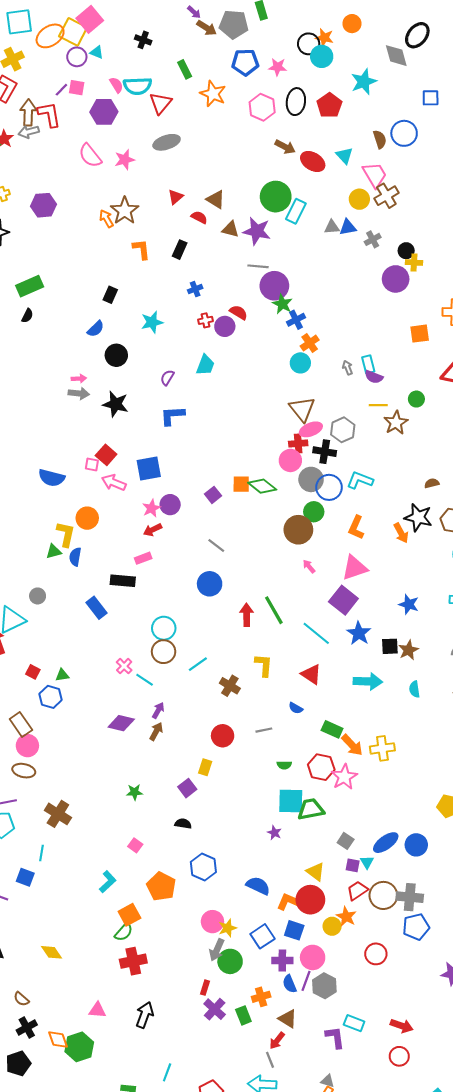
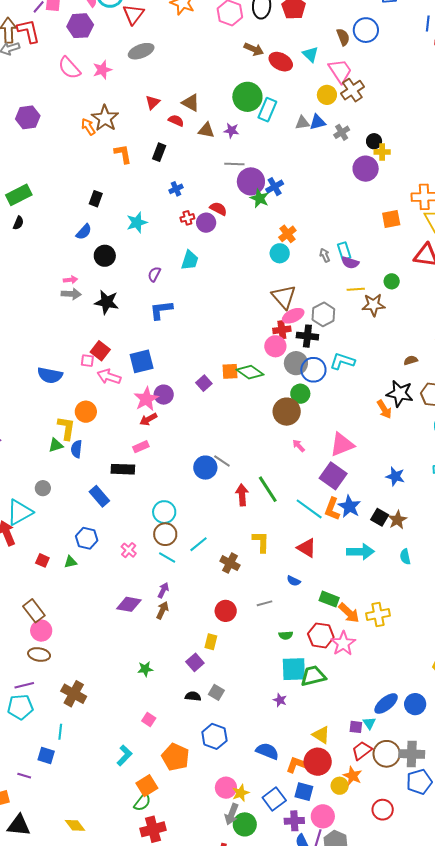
purple star: (257, 231) -> (231, 131), size x0.6
blue cross: (296, 320) -> (275, 187), moved
brown star: (396, 423) -> (373, 305), turned 30
pink star: (151, 508) -> (146, 399), size x1.4
orange L-shape: (356, 528) -> (332, 509), moved
gray line: (216, 545) -> (222, 461), moved
black square: (390, 646) -> (380, 517), turned 36
cyan line: (145, 680) -> (167, 557), moved
blue hexagon: (51, 697) -> (87, 538), moved
gray square: (346, 841) -> (216, 692), moved

